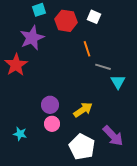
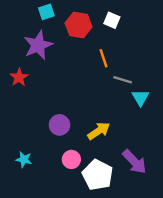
red star: (16, 65) -> (19, 77), size x0.7
pink circle: (52, 124) -> (71, 159), moved

